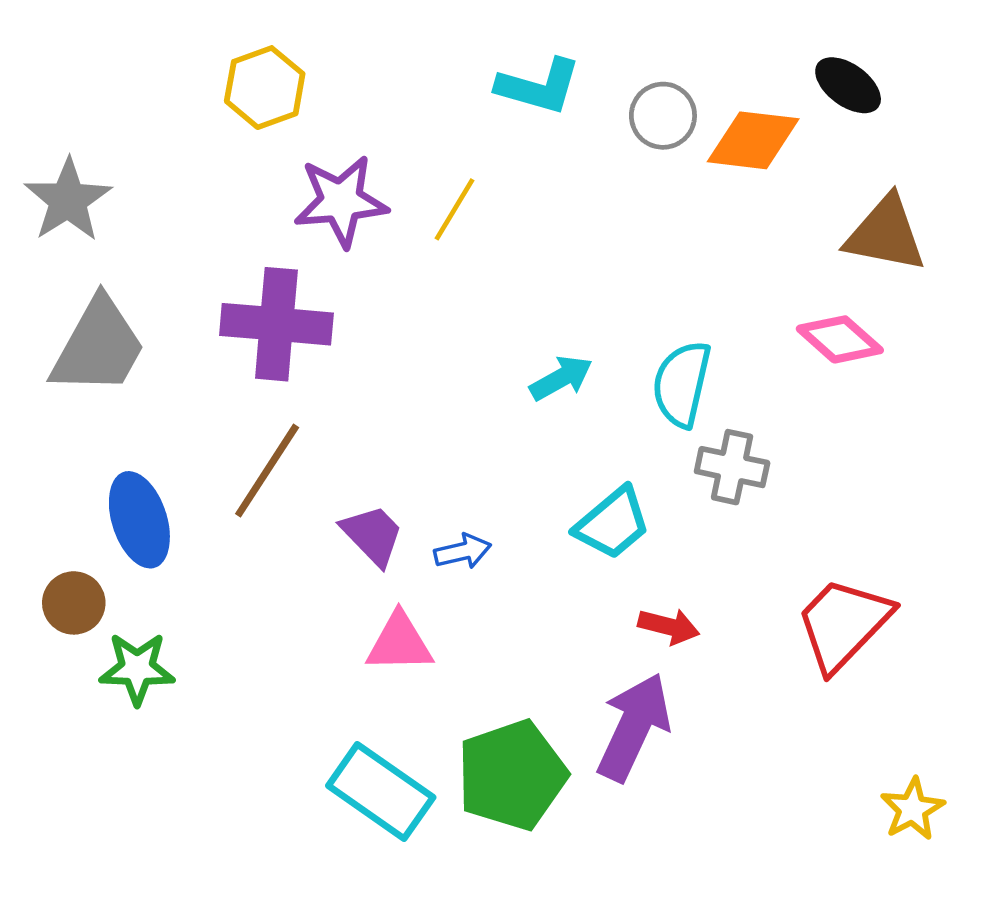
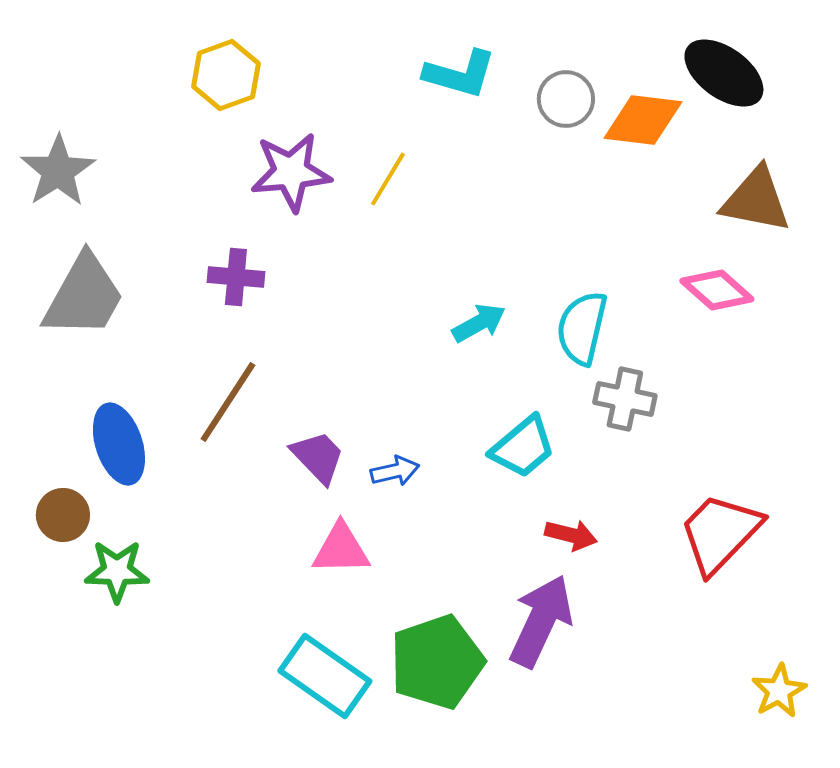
black ellipse: (848, 85) -> (724, 73), size x1.4
purple cross: (276, 324) -> (236, 277), size x0.6

